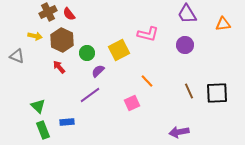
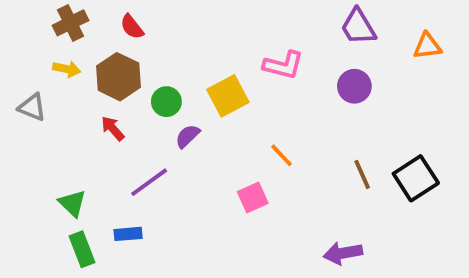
brown cross: (48, 12) -> (70, 23), moved
black square: (217, 93) -> (416, 178), turned -30
purple line: (90, 95) -> (149, 182), moved

